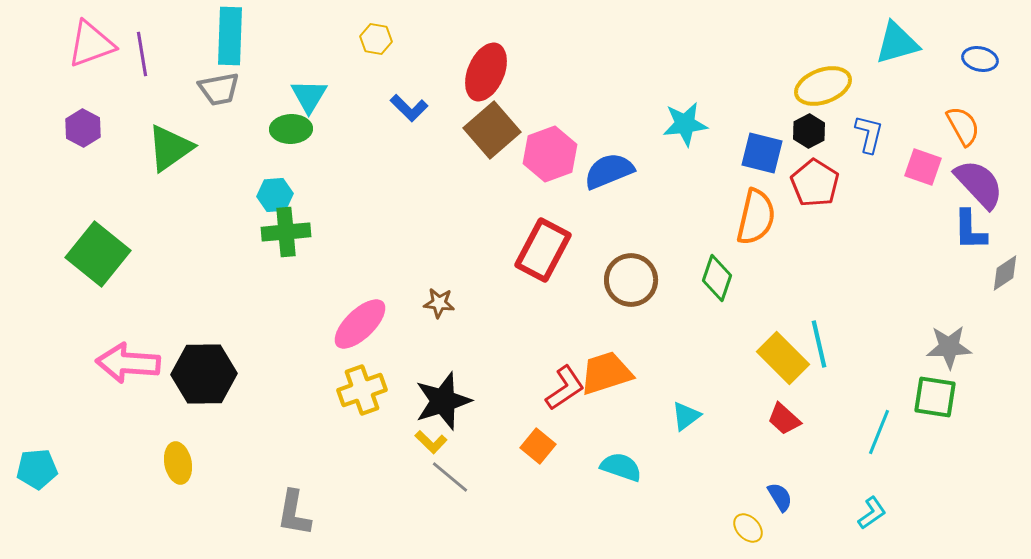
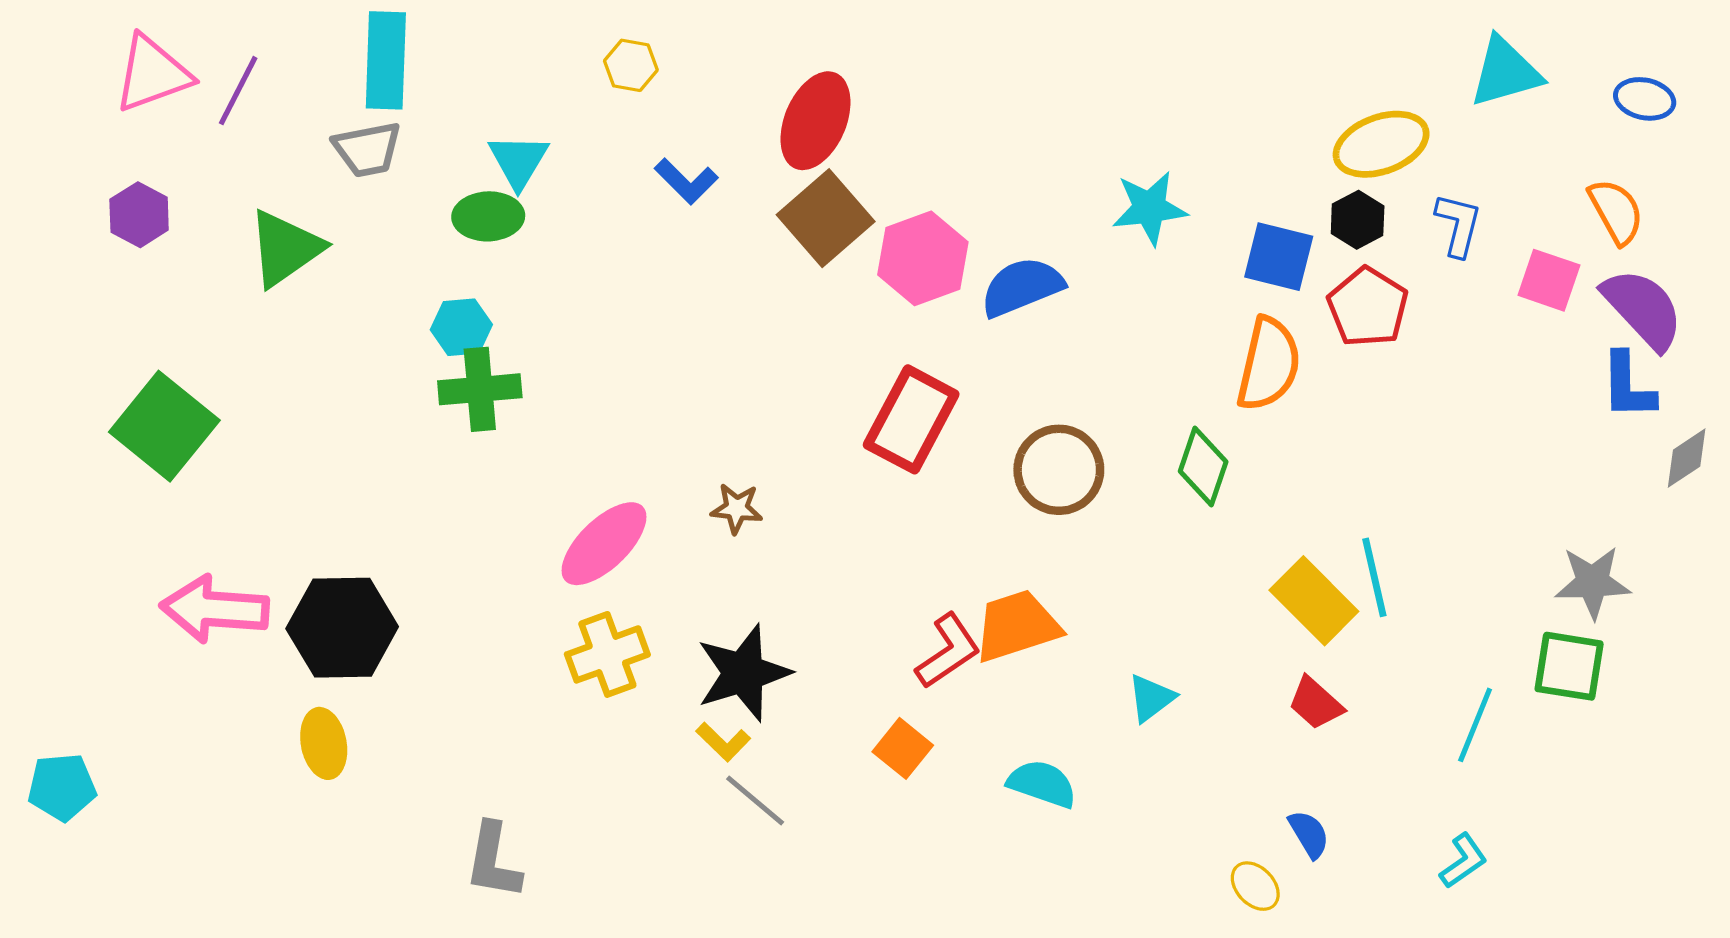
purple line: (142, 54) -> (238, 91), turned 36
yellow ellipse: (178, 463) -> (324, 743), moved

